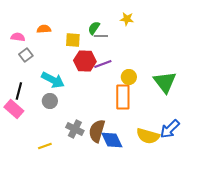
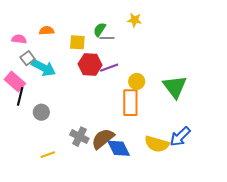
cyan arrow: (53, 80) -> (43, 68), moved
gray circle: (50, 101) -> (41, 112), moved
pink rectangle: (14, 109) -> (15, 81), moved
brown semicircle: (97, 131) -> (103, 139), turned 35

